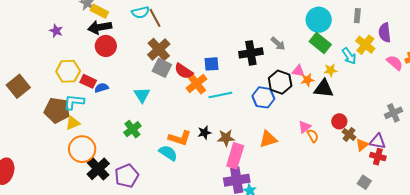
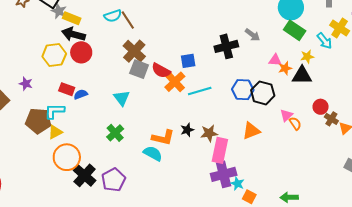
black arrow: (100, 27) -> (73, 34), turned 30
purple star: (56, 31) -> (26, 84), moved
yellow hexagon: (68, 71) -> (54, 55), moved
black hexagon: (280, 82) -> (263, 93), moved

